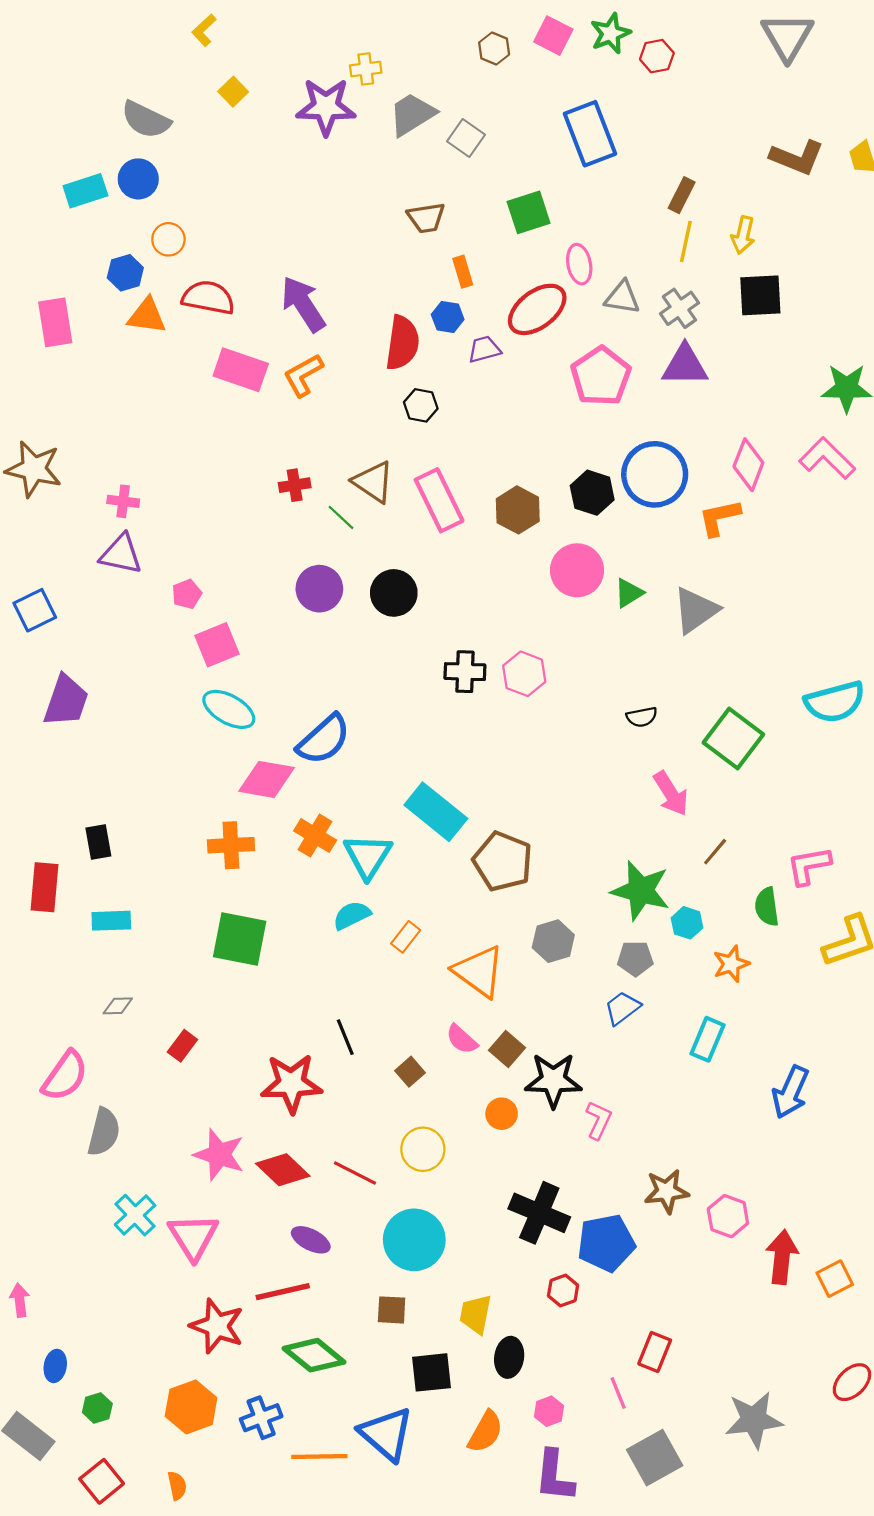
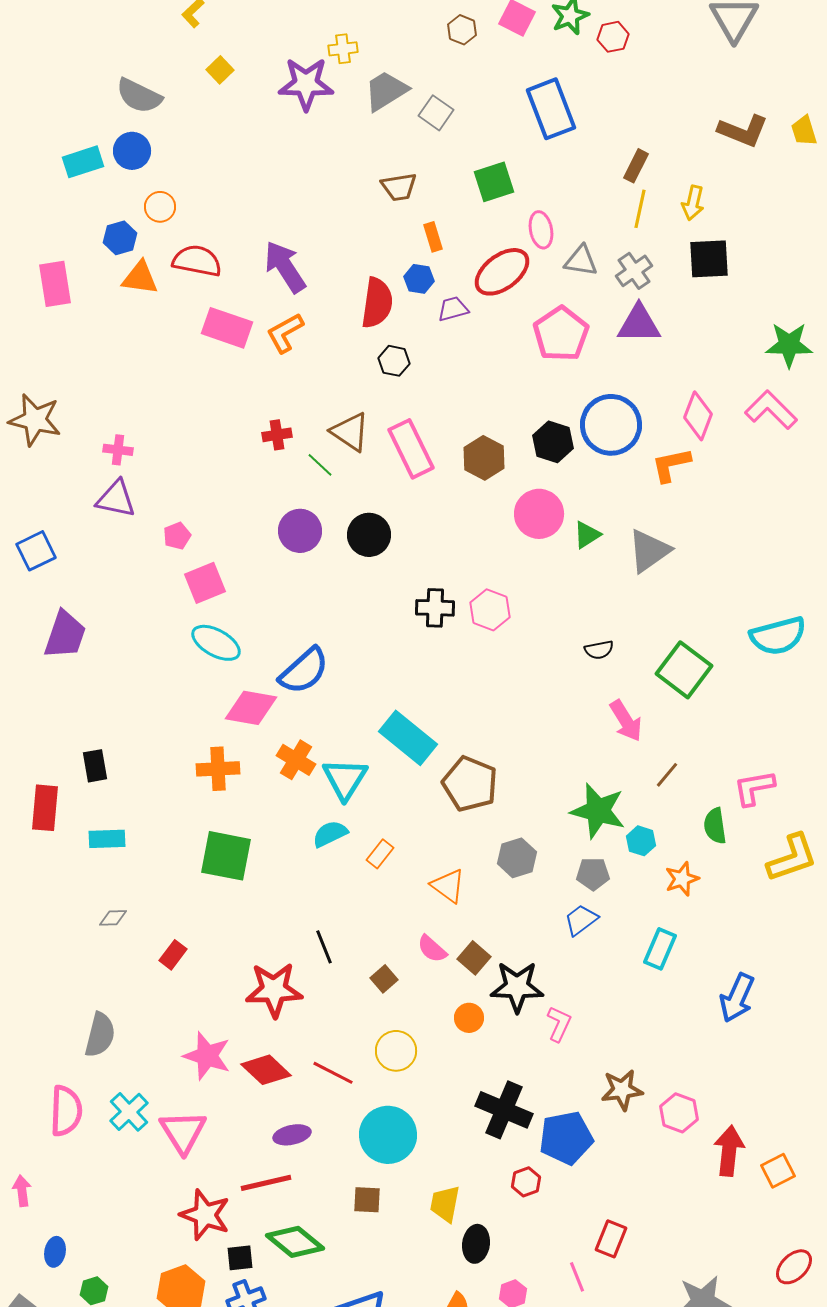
orange triangle: (479, 971) -> (448, 886), size x0.7
pink semicircle: (65, 1076) -> (66, 1111), moved, turned -33
purple ellipse: (311, 1240) -> (292, 1135), turned -39
black square: (432, 1372) -> (240, 1258), moved, size x0.7

